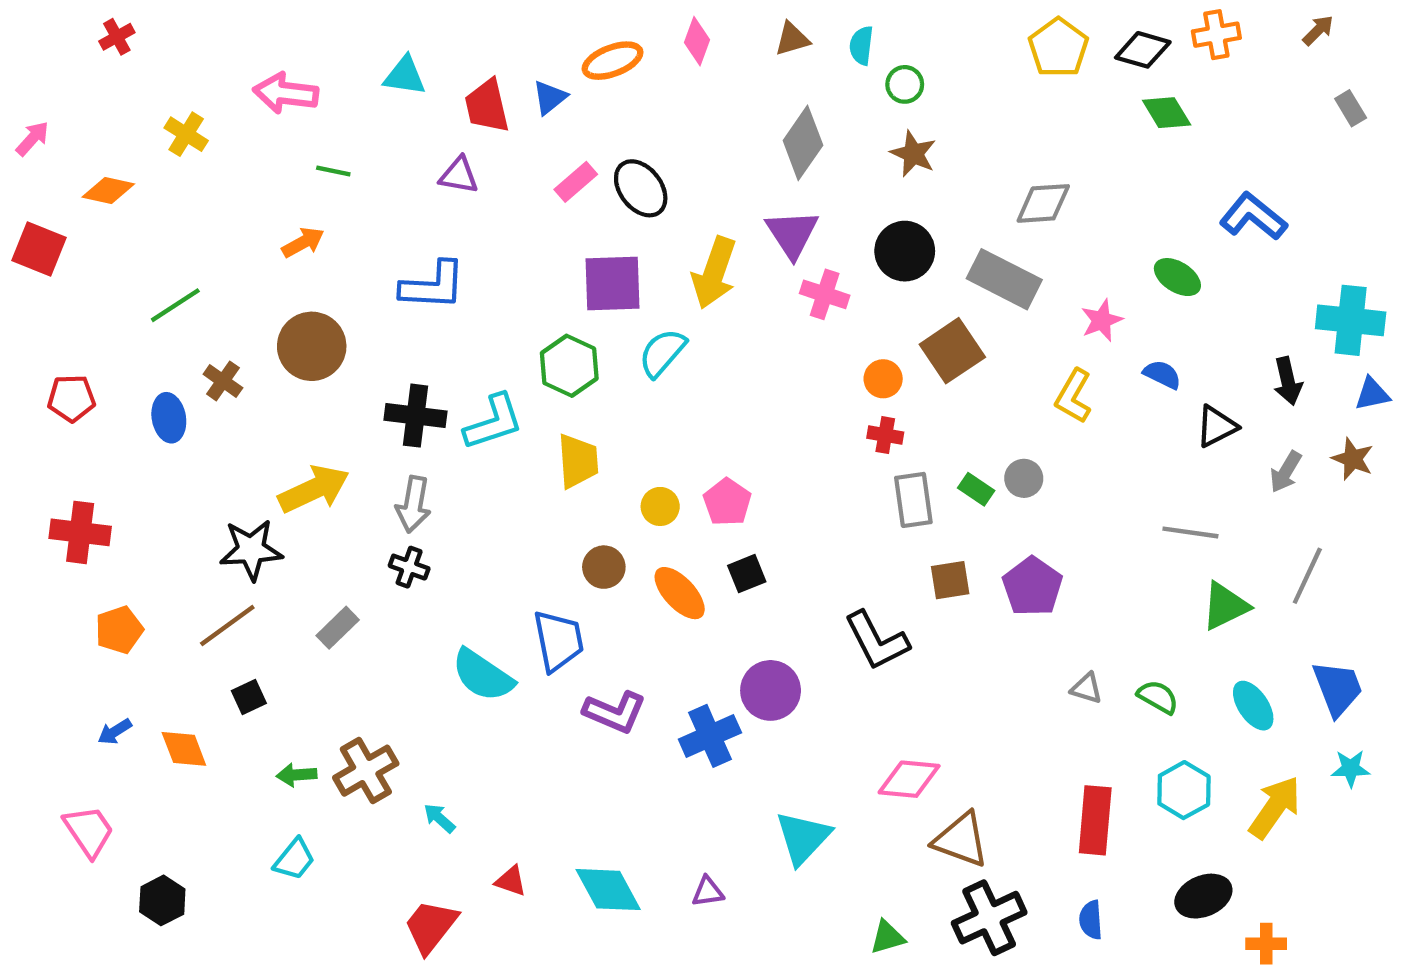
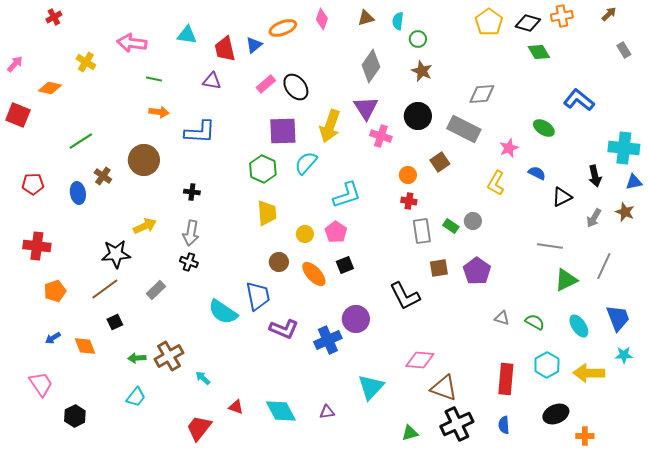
orange arrow: (303, 242) -> (159, 112), moved, turned 36
brown square: (952, 351) -> (440, 162), size x0.7
black cross: (416, 416) -> (192, 192), size x0.6
cyan L-shape: (493, 422) -> (347, 195), moved
yellow arrow: (314, 489) -> (145, 226), size x0.7
yellow arrow: (1275, 807) -> (589, 373), turned -124

